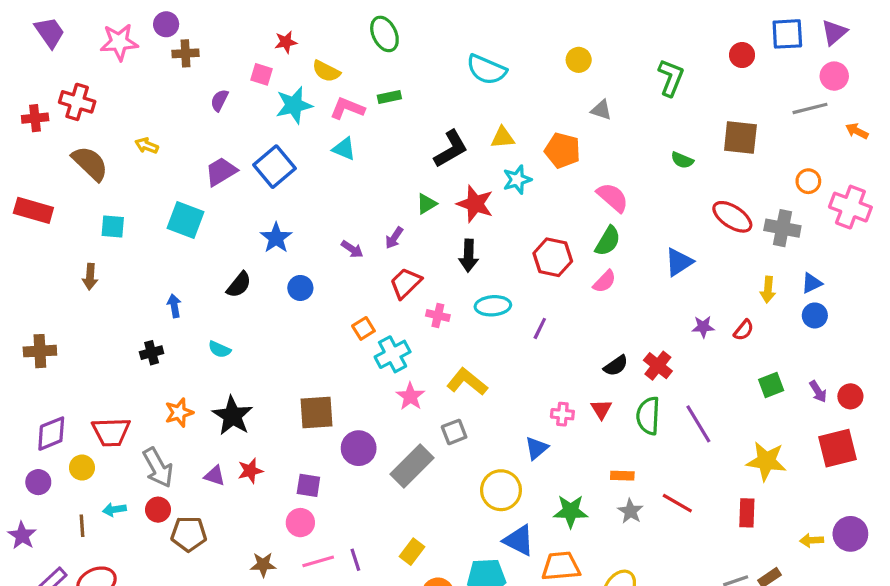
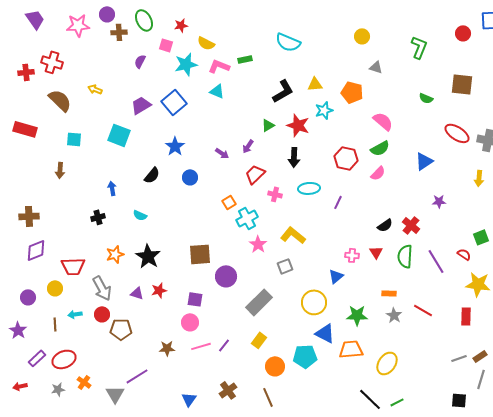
green ellipse: (384, 34) -> (144, 20), moved
cyan semicircle: (486, 70) -> (288, 42), moved
green semicircle: (608, 241) -> (380, 148), turned 30
red semicircle: (744, 330) -> (464, 254), moved, turned -96
purple diamond: (51, 434) -> (36, 250), moved
gray rectangle: (412, 466) -> (259, 302), moved
purple line: (355, 560) -> (224, 345), turned 56

